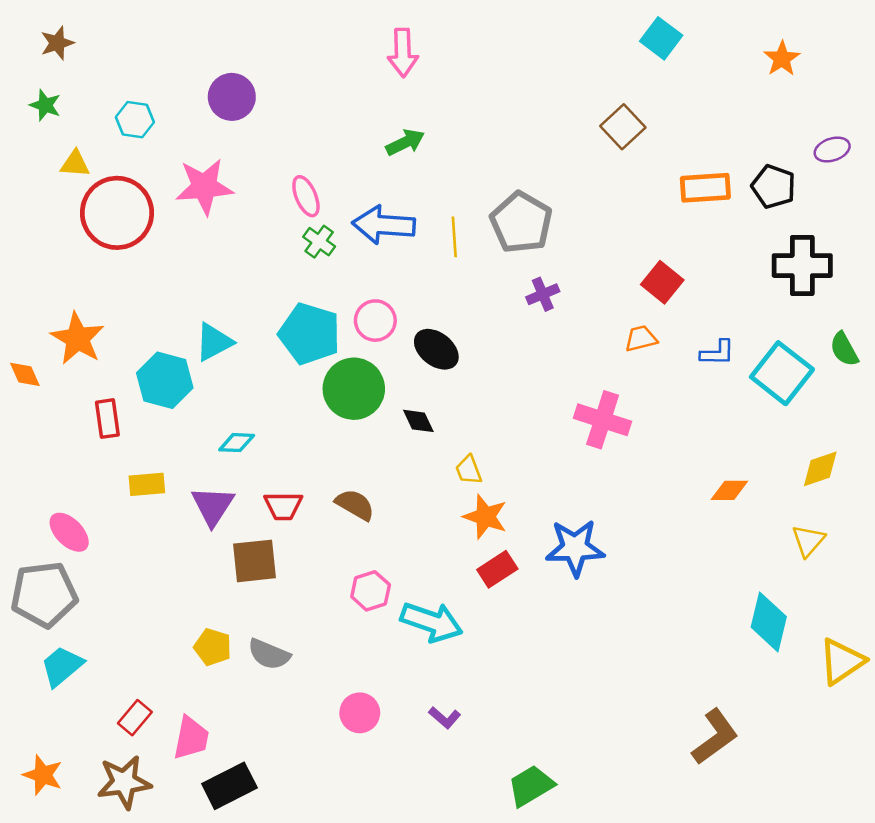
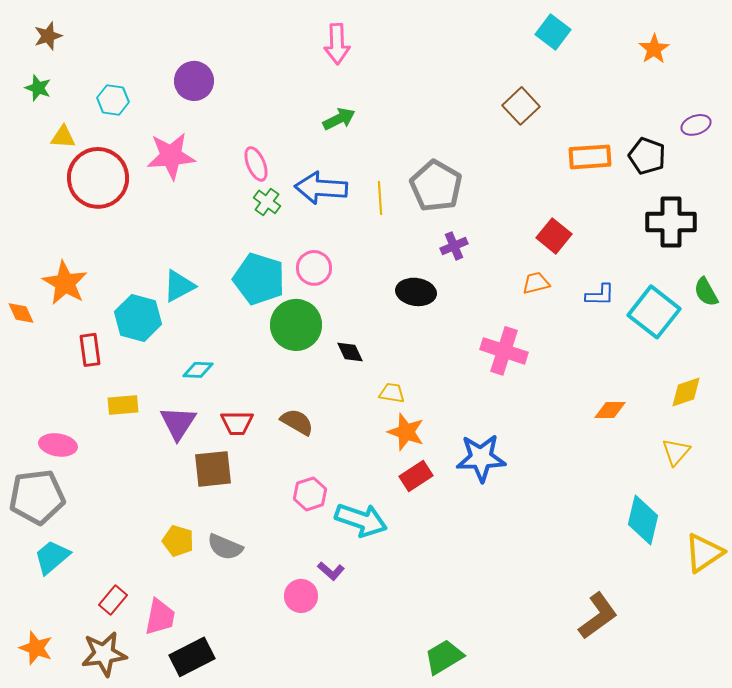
black ellipse: (436, 349) -> (416, 292), moved, turned -30
yellow trapezoid: (469, 470) -> (392, 393), turned 120
pink ellipse: (69, 532) -> (58, 445), turned -36
purple L-shape: (445, 718) -> (331, 571), moved

